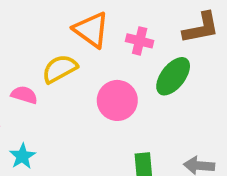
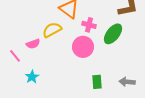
pink cross: (140, 41) -> (89, 25), moved
pink semicircle: (24, 95) -> (33, 44), turned 144

